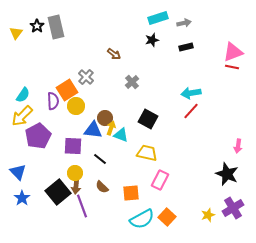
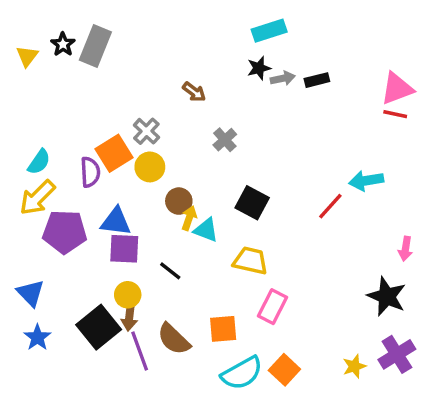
gray arrow: (184, 23) -> (283, 78), moved
gray rectangle: (56, 27) -> (95, 46), turned 35
cyan arrow: (191, 93) -> (366, 181), moved
yellow circle: (76, 106) -> (150, 167), moved
red line: (191, 111) -> (330, 206), moved
blue triangle: (93, 130) -> (116, 221), moved
purple pentagon: (38, 136) -> (65, 232), turned 30
brown semicircle: (102, 187) -> (174, 339), moved, size x1.5

